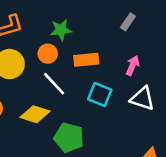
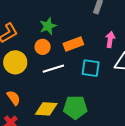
white line: (54, 84) -> (53, 69), turned -50
yellow diamond: (35, 114) -> (46, 109), moved

